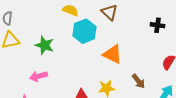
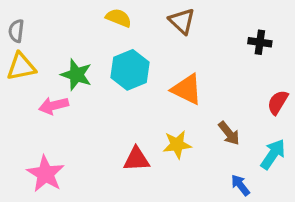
cyan hexagon: (84, 31) -> (130, 70), moved
pink arrow: (38, 76) -> (54, 106), moved

